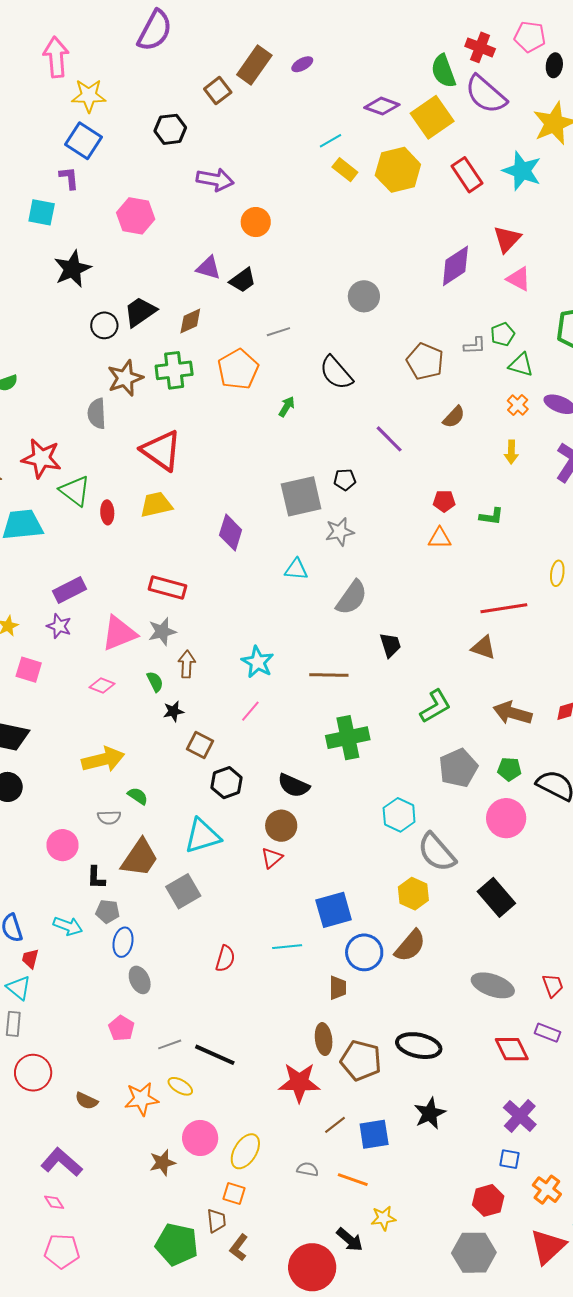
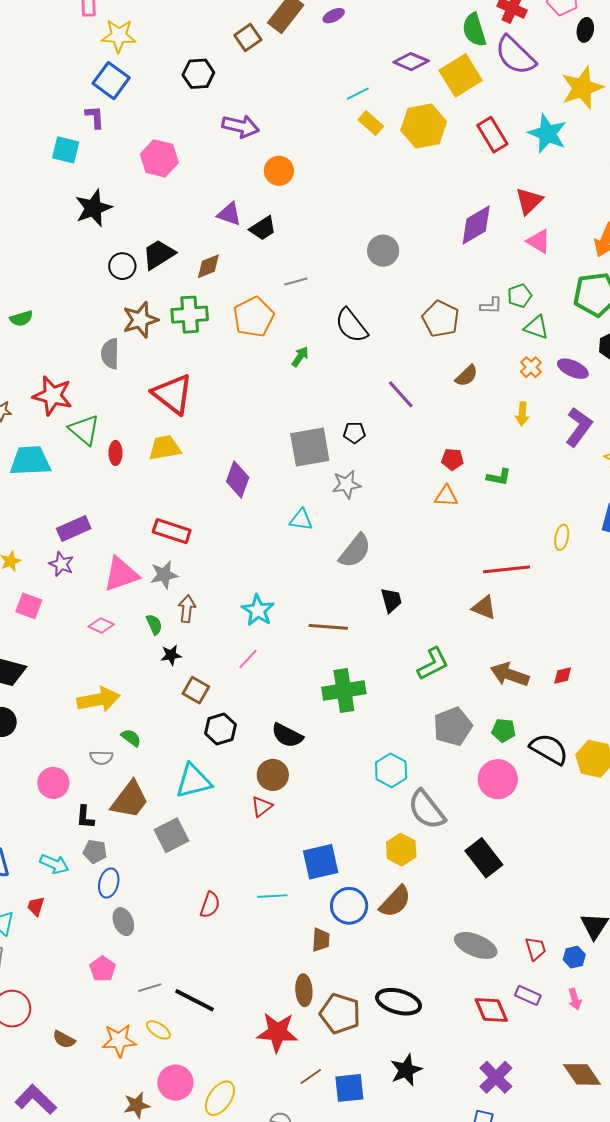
red trapezoid: (30, 959) -> (36, 906), moved

